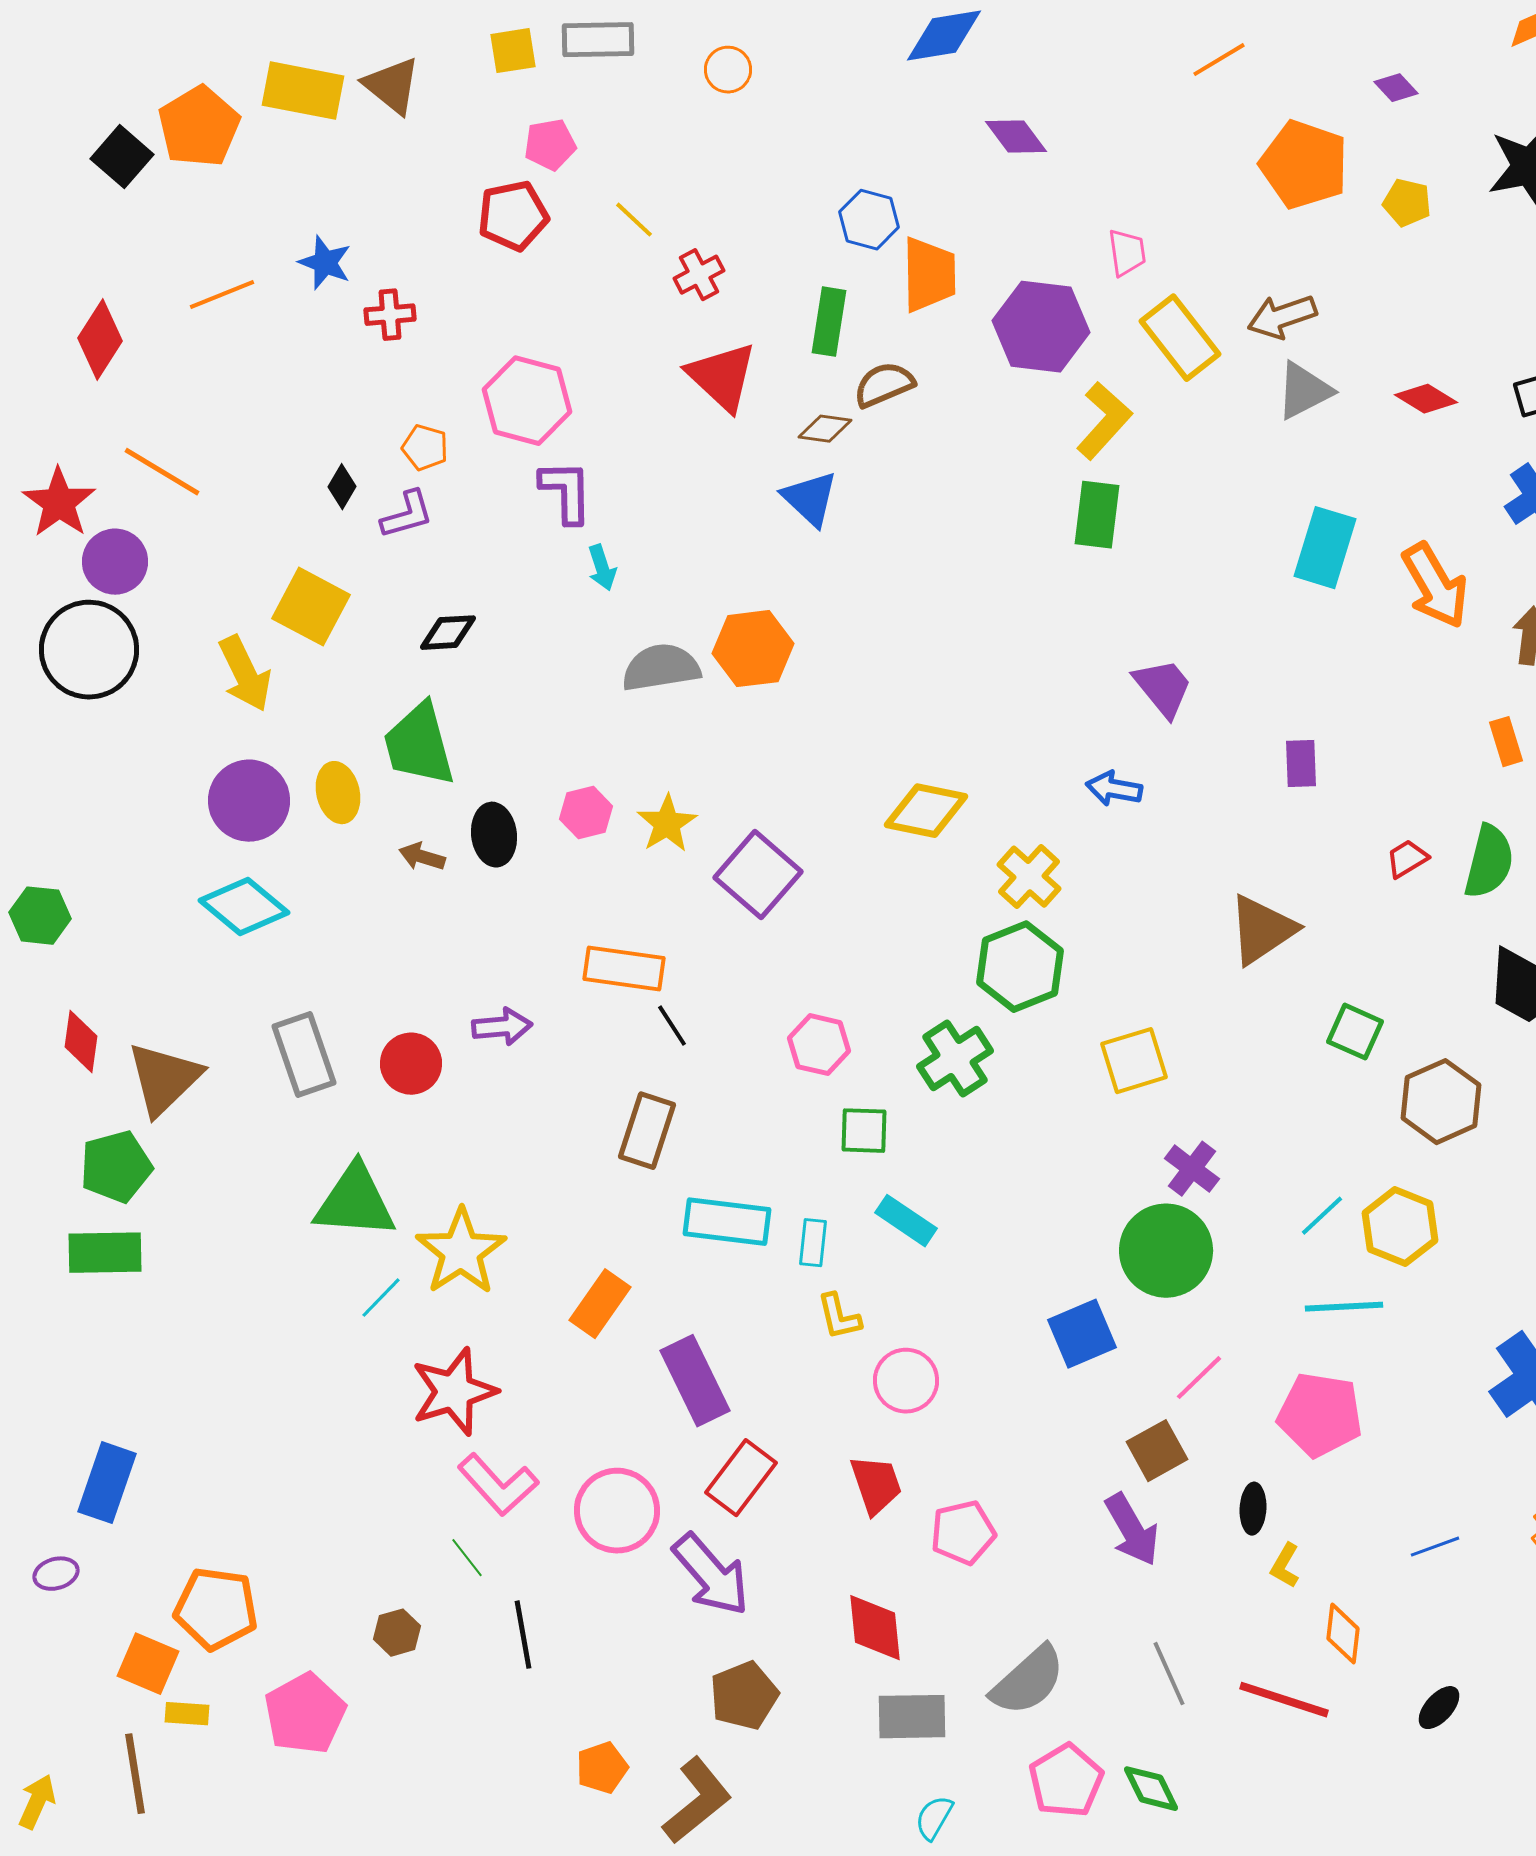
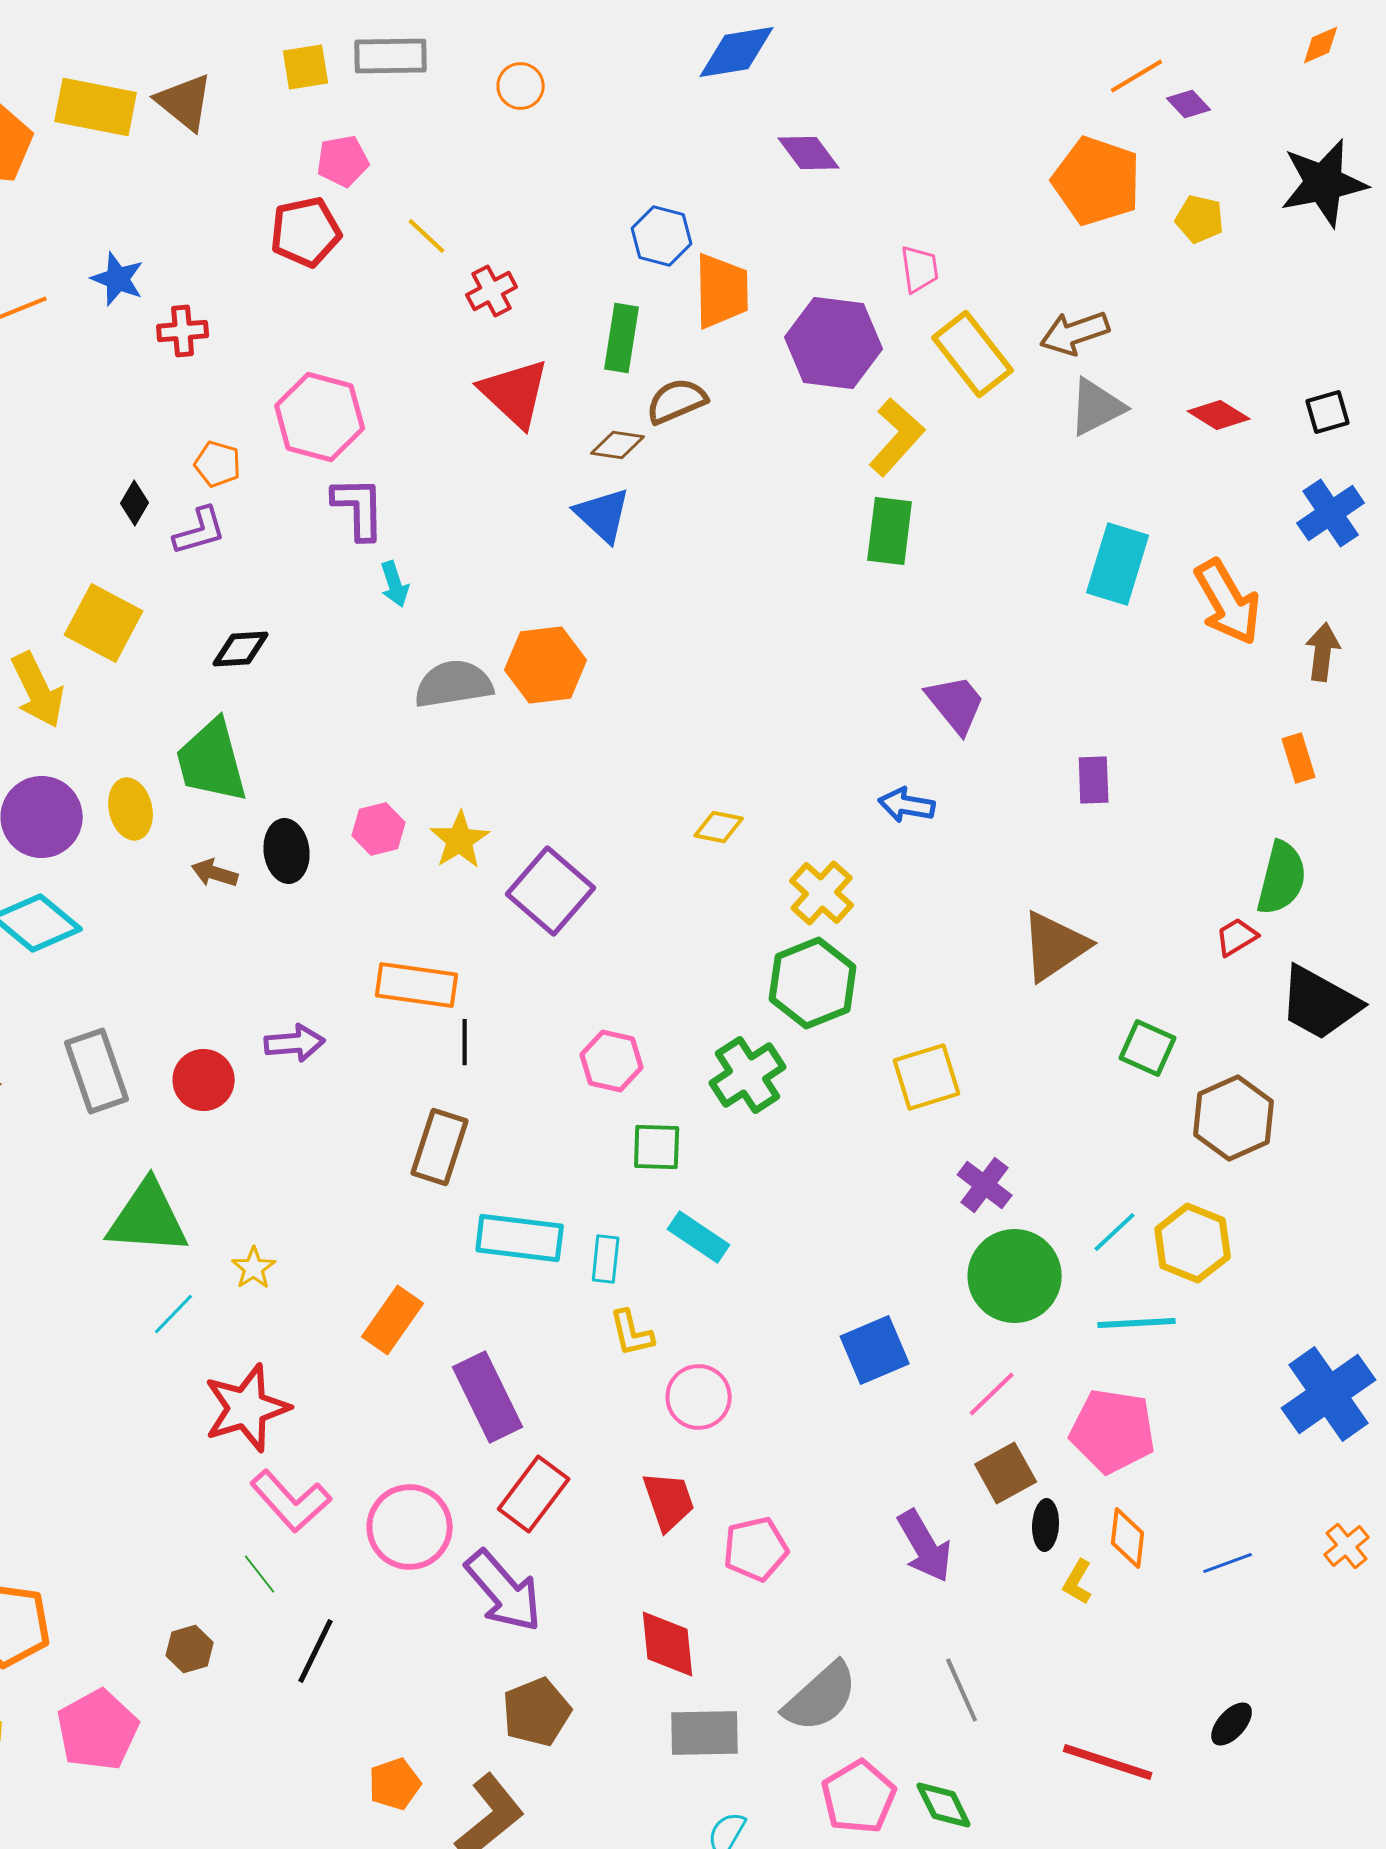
orange line: (1219, 60) -> (1137, 76), moved
yellow diamond: (926, 811) -> (719, 827), size x0.6
red trapezoid: (1407, 859) -> (1237, 937), moved
black line: (672, 1026) -> (465, 1042), turned 33
green circle: (1166, 1251) -> (1015, 1276), moved
yellow star: (461, 1252) -> (254, 1268), size x0.5
brown square: (1157, 1451) -> (1006, 1473), moved
orange diamond: (1343, 1634) -> (1128, 1538), moved
black line: (523, 1635) -> (316, 1651), turned 36
red line: (1284, 1700) -> (1108, 1762), moved

